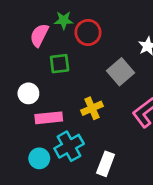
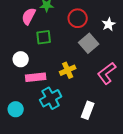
red circle: (88, 32) -> (78, 18), moved
cyan circle: (39, 158) -> (16, 109), moved
white rectangle: (106, 164) -> (88, 110), moved

